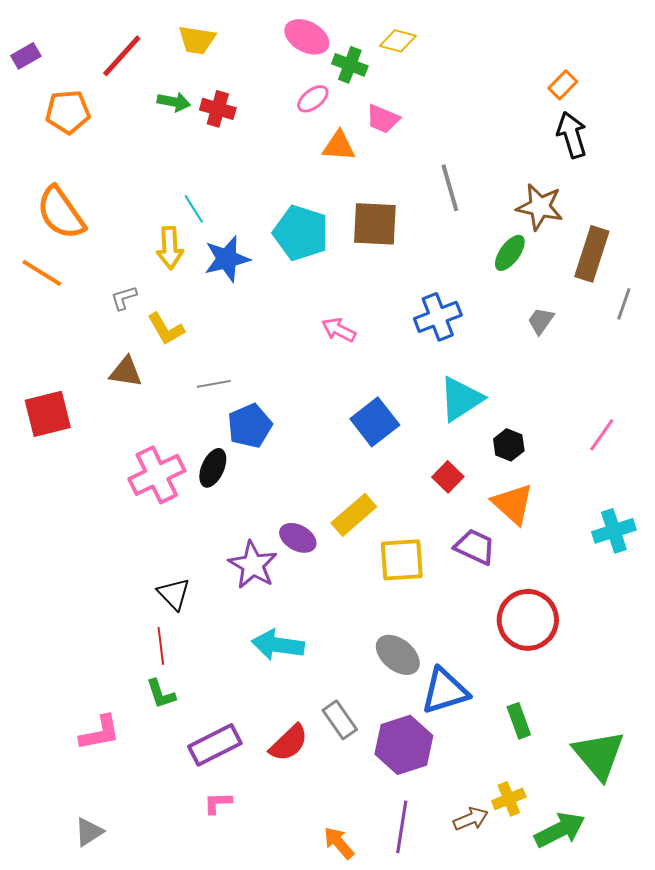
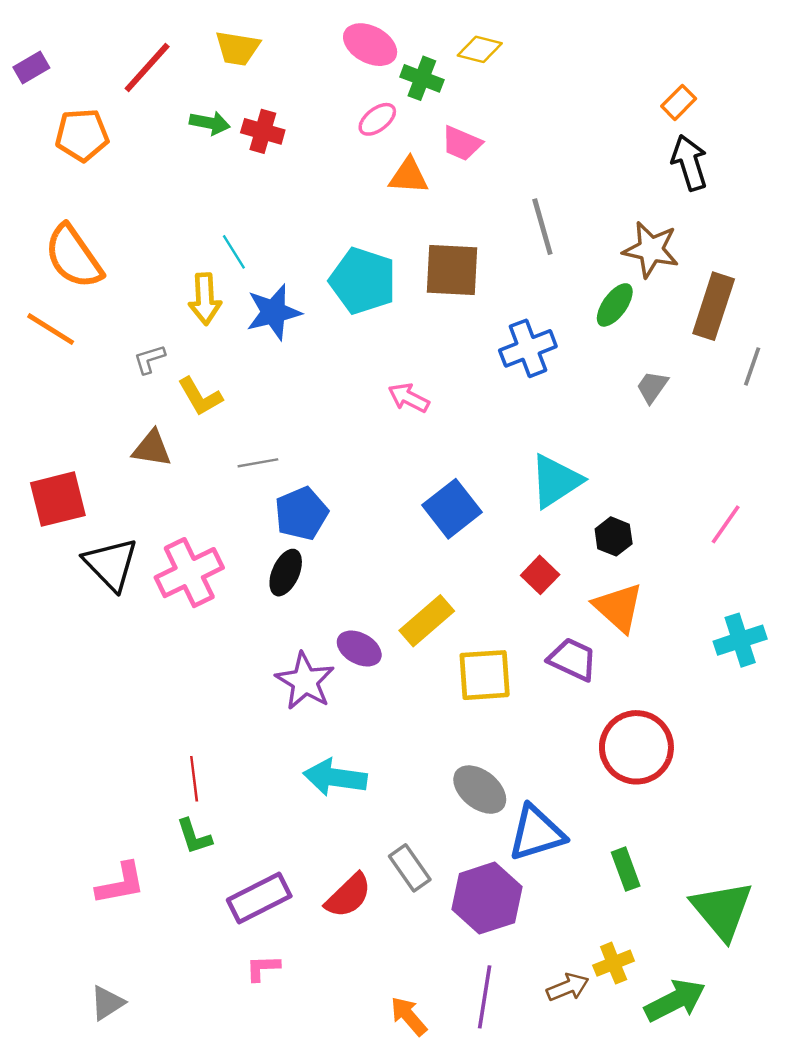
blue cross: (438, 317) -> (528, 348), moved
black ellipse: (213, 468) -> (286, 573), moved
black triangle: (174, 594) -> (111, 564), moved, size x1.4

